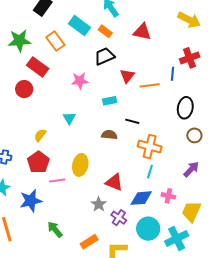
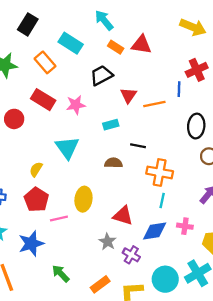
orange rectangle: (105, 31) -> (116, 47), moved
red rectangle: (38, 67) -> (43, 100), moved
cyan triangle: (69, 118) -> (67, 148), size x1.6
cyan circle: (148, 229) -> (165, 279), moved

